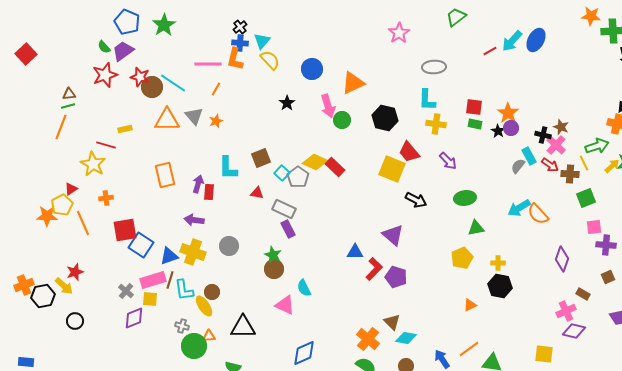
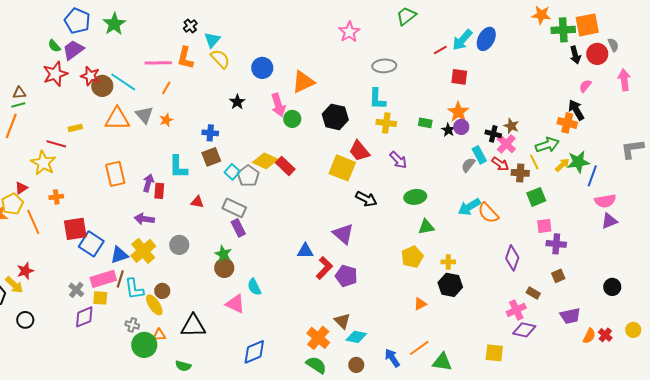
blue cross: (240, 43) -> (210, 133), moved
red square: (474, 107) -> (459, 77), moved
red triangle: (257, 193) -> (197, 202), moved
yellow cross: (193, 252) -> (143, 251), turned 30

